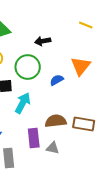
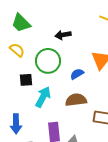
brown semicircle: (56, 121) -> (76, 100), moved

